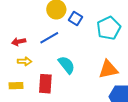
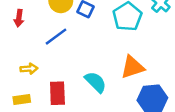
red arrow: (19, 42) -> (19, 18), moved, turned -64
cyan semicircle: (66, 65) -> (96, 82), moved

